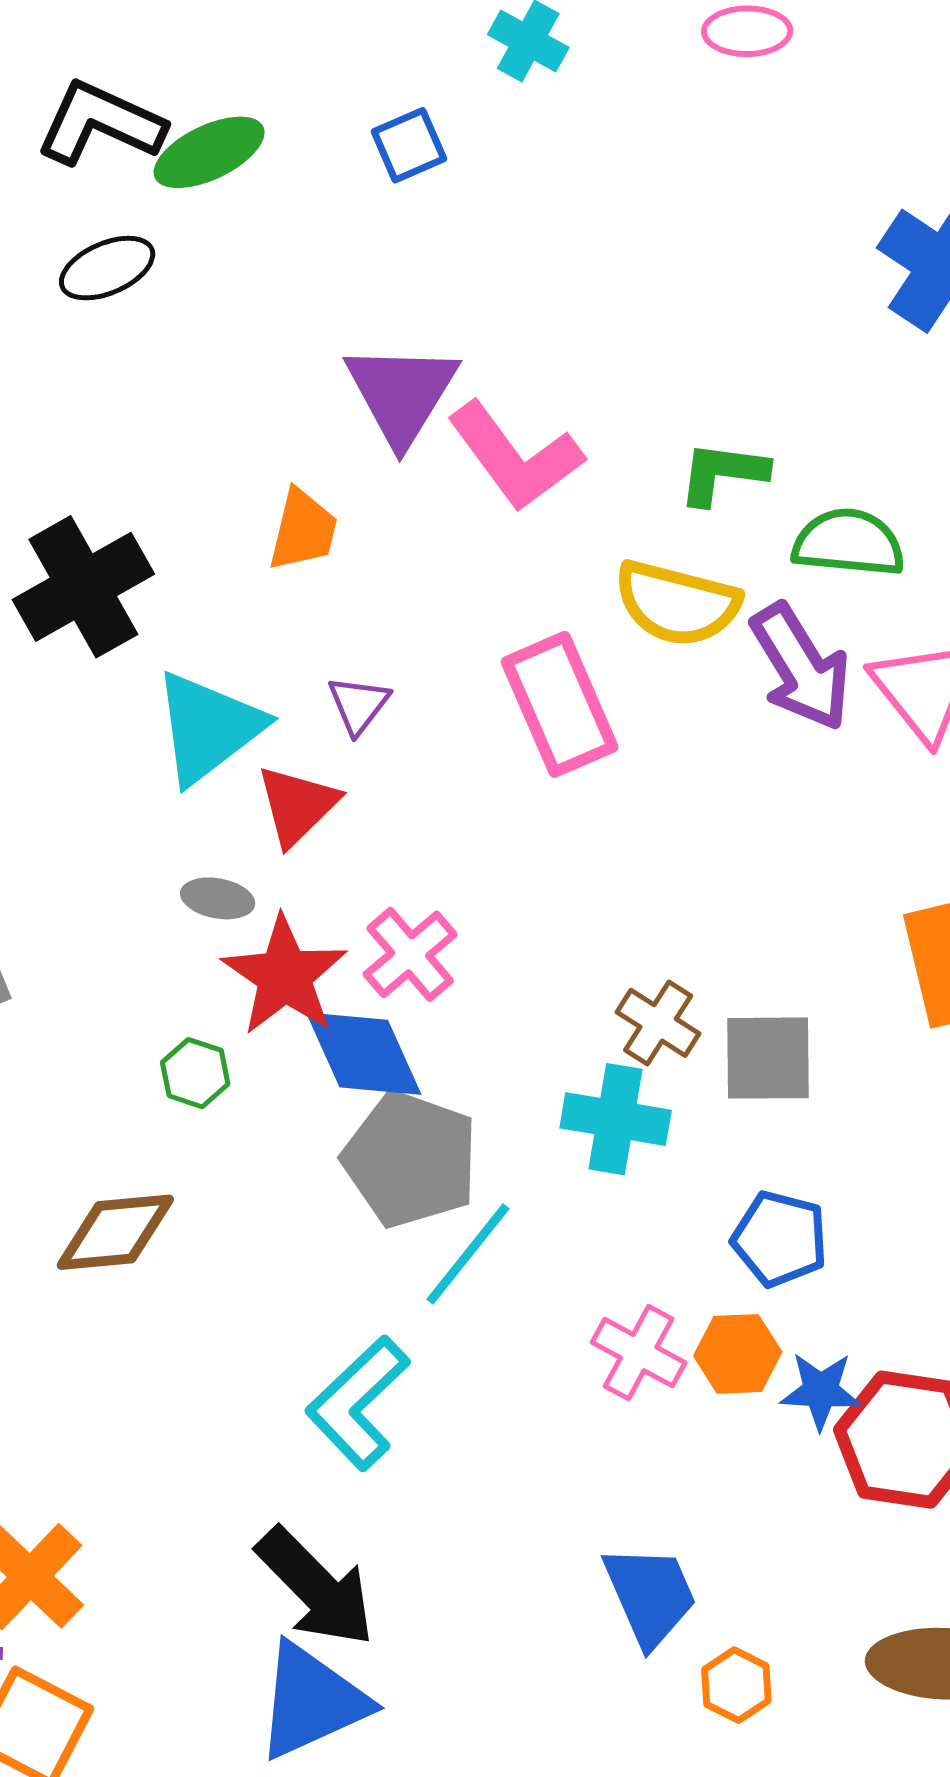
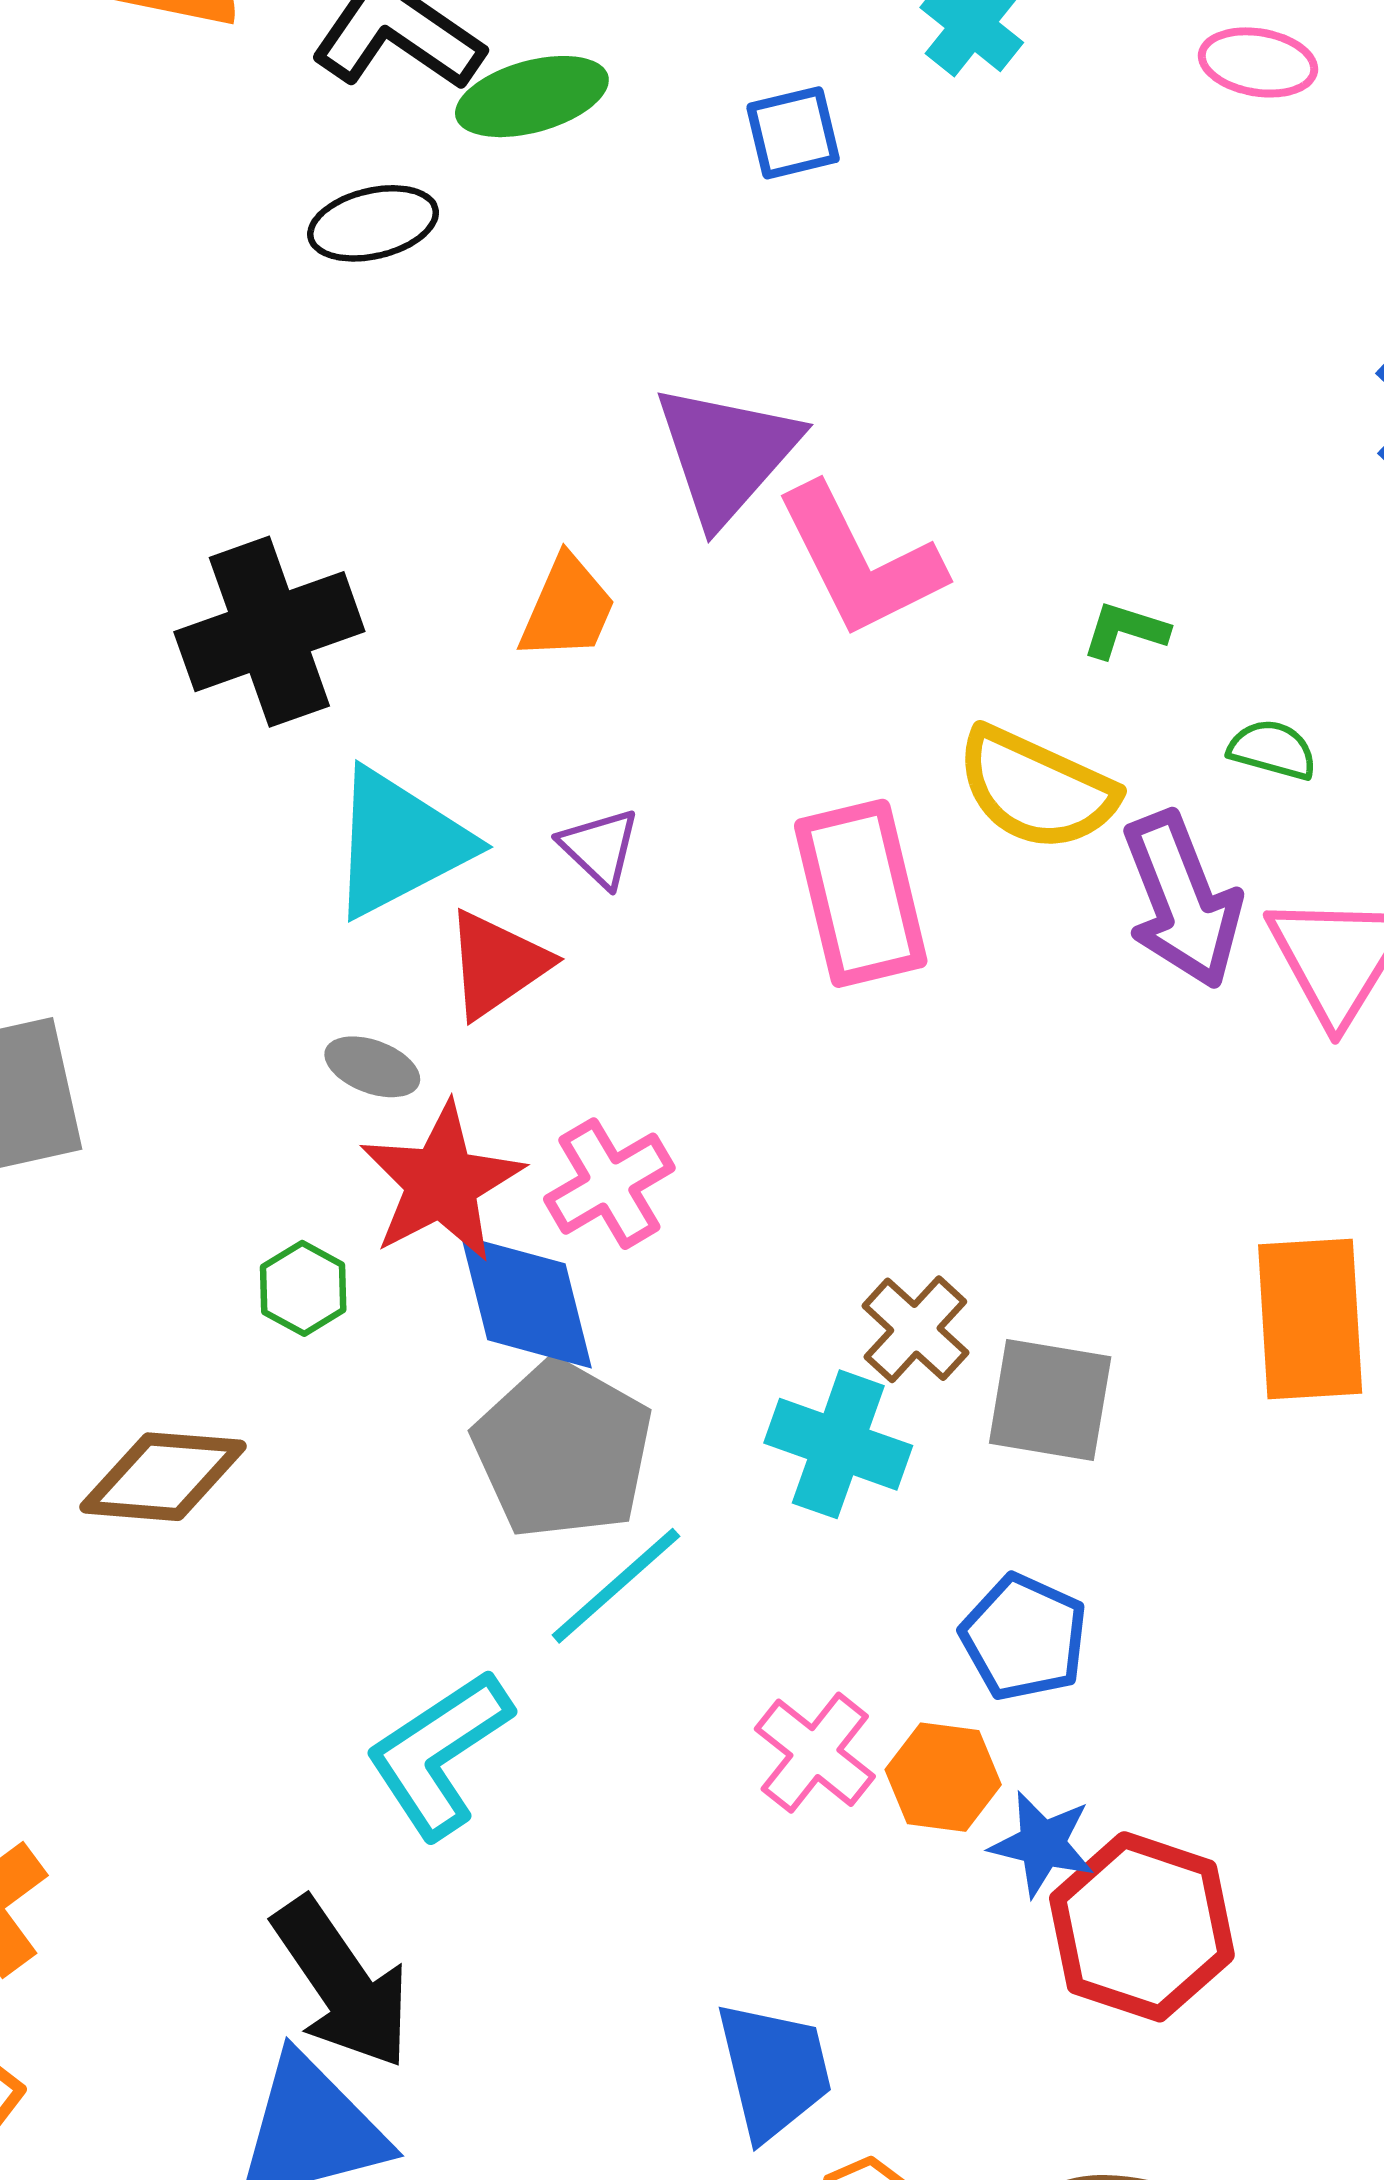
green L-shape: (723, 473) -> (1125, 630), size x0.7
green semicircle: (849, 543) -> (1273, 750), size x0.6
purple triangle: (359, 705) -> (600, 848), turned -34

